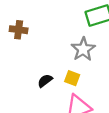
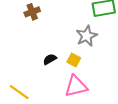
brown cross: (19, 30) -> (32, 12), turned -35

